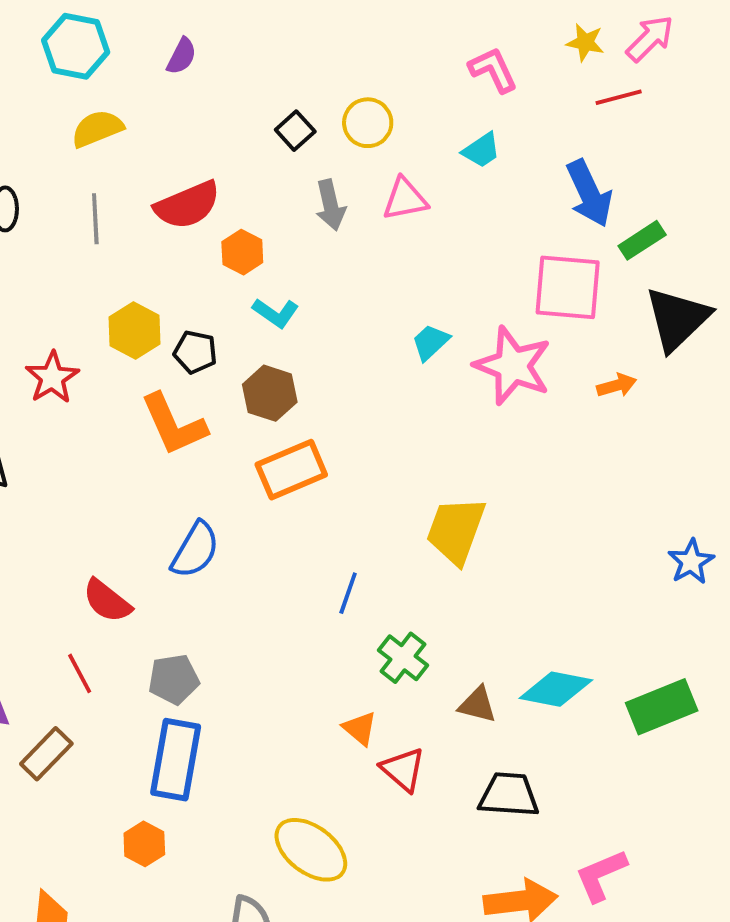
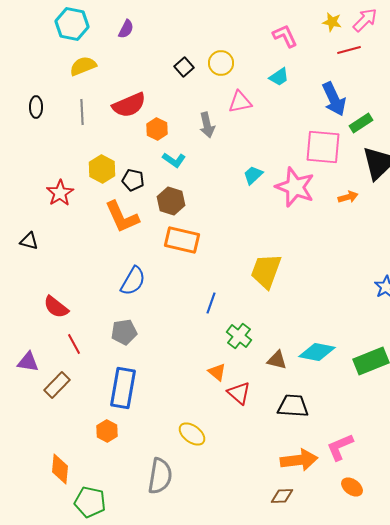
gray arrow: (330, 205) -> (207, 125), moved
orange rectangle: (291, 470) -> (182, 240), turned 36
red semicircle: (107, 601) -> (56, 307), moved
gray pentagon: (174, 679) -> (124, 332), moved
yellow ellipse: (311, 850) -> (192, 434), size x0.7

